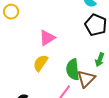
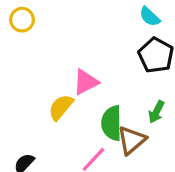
pink triangle: (47, 38) -> (86, 82), moved

